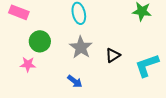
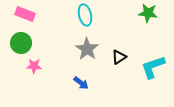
green circle: (40, 41) -> (21, 43), moved

